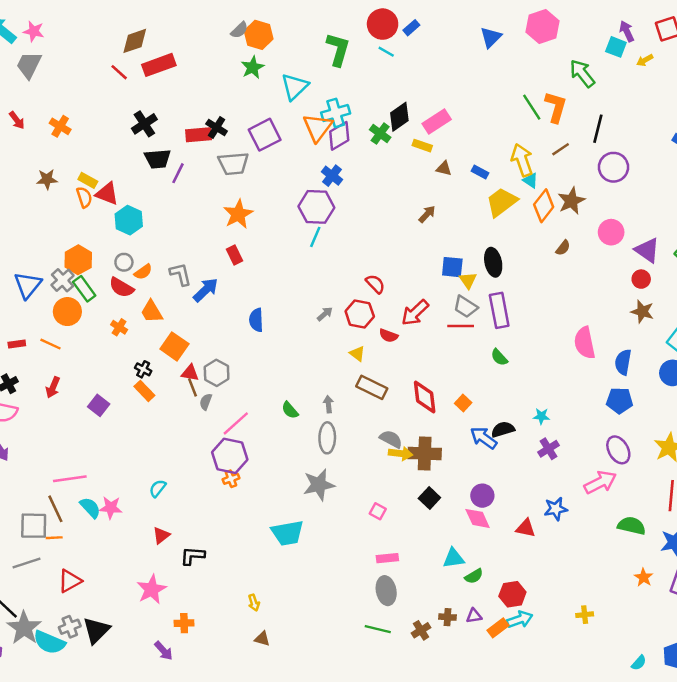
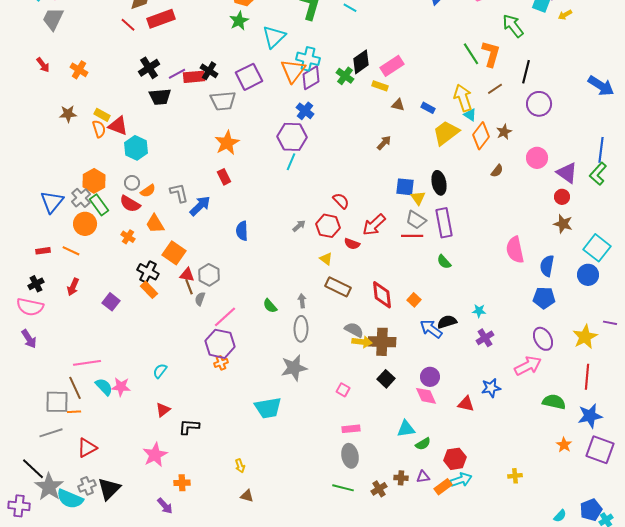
cyan cross: (336, 113) -> (308, 59), turned 30
purple line: (178, 173) -> (177, 74), moved, turned 36
brown star: (571, 201) -> (504, 132), size x0.7
black cross: (143, 369) -> (148, 272), size x1.5

